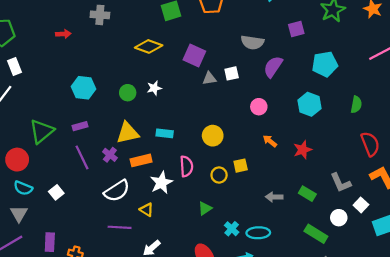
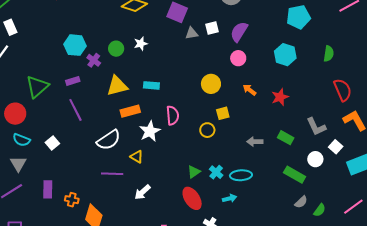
purple semicircle: (273, 67) -> (239, 32), moved
yellow circle: (213, 136) -> (211, 84), moved
purple cross: (110, 155) -> (94, 60), moved
yellow circle: (219, 175) -> (207, 130), moved
green triangle: (205, 208) -> (194, 172), moved

